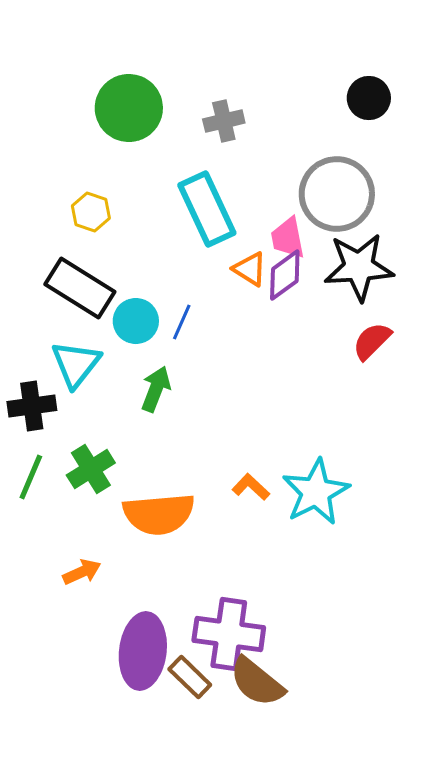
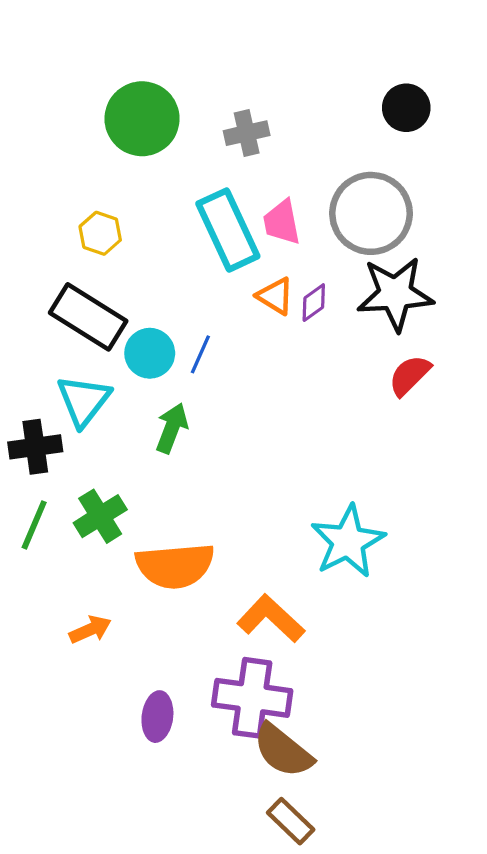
pink trapezoid: (288, 238) -> (282, 222), moved
purple diamond: (285, 275) -> (314, 303), size x0.7
orange L-shape: (251, 487) -> (271, 619), moved, size x1.6
purple ellipse: (143, 651) -> (157, 717), size x0.6
brown rectangle: (190, 677) -> (291, 821), moved

